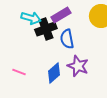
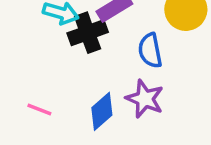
blue semicircle: (67, 39) -> (150, 51), moved

